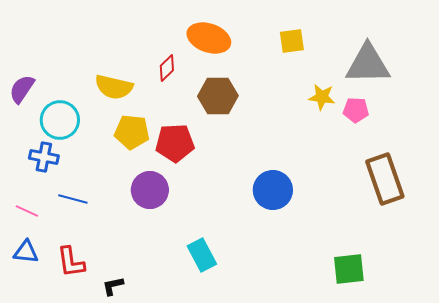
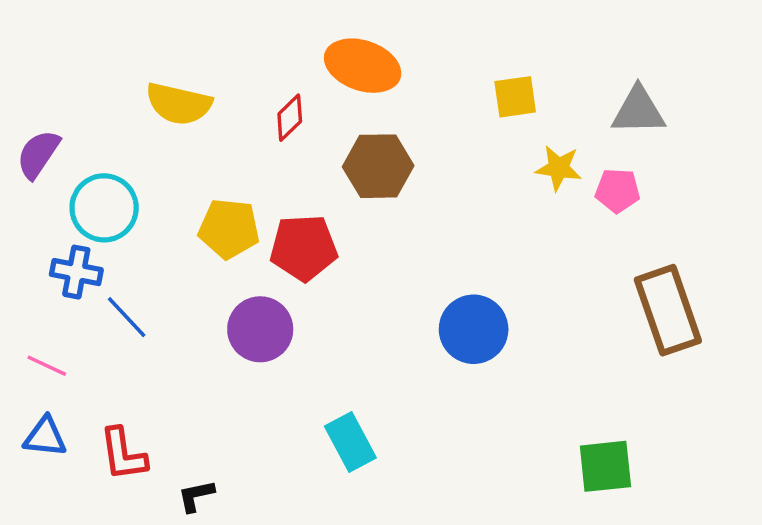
yellow square: (292, 41) -> (515, 97), moved
gray triangle: (368, 64) -> (638, 111), size x0.7
yellow semicircle: (114, 87) -> (179, 104), moved
blue line: (73, 199) -> (127, 317), moved, turned 32

